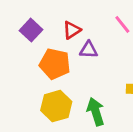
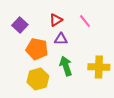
red triangle: (72, 30) -> (56, 20), moved
green arrow: (96, 112) -> (66, 66), moved

